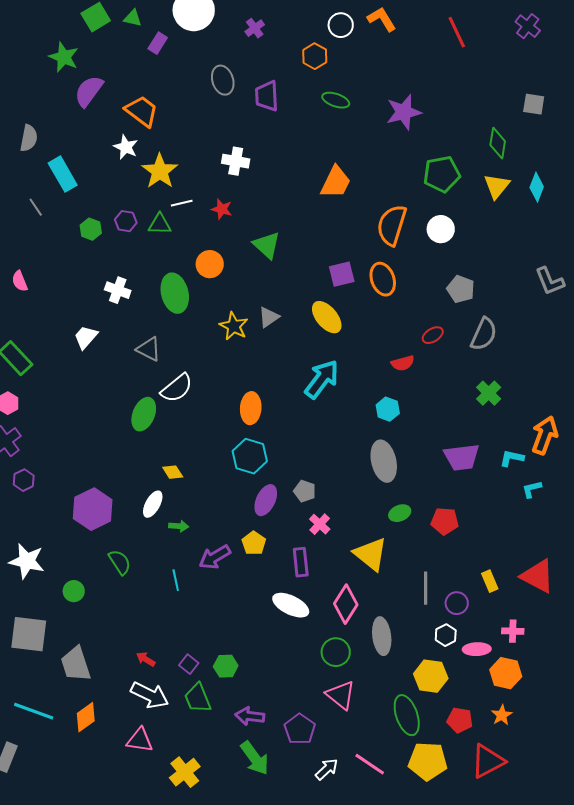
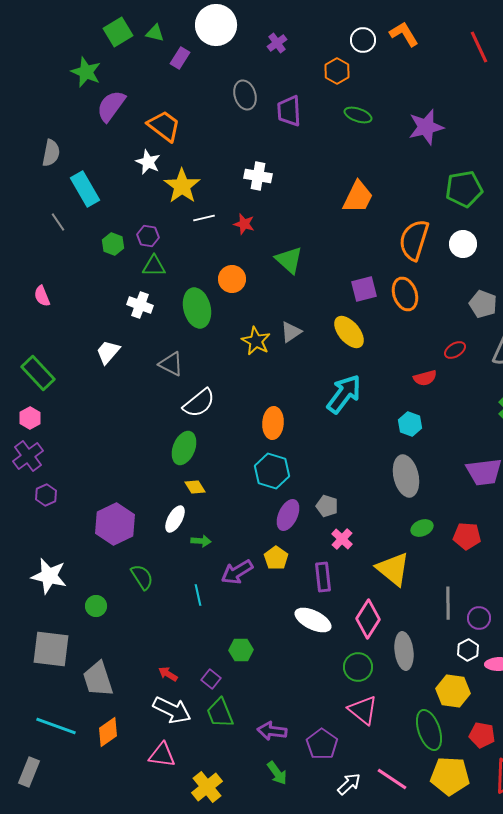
green triangle: (160, 224) -> (154, 266), moved
green ellipse: (144, 414) -> (184, 448), moved
green hexagon: (226, 666) -> (241, 650), moved
green arrow: (255, 758) -> (277, 773), size x0.7

